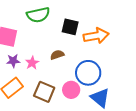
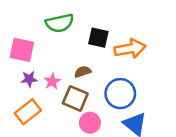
pink circle: (71, 90) -> (90, 123), moved
brown square: (44, 92) -> (75, 98), moved

